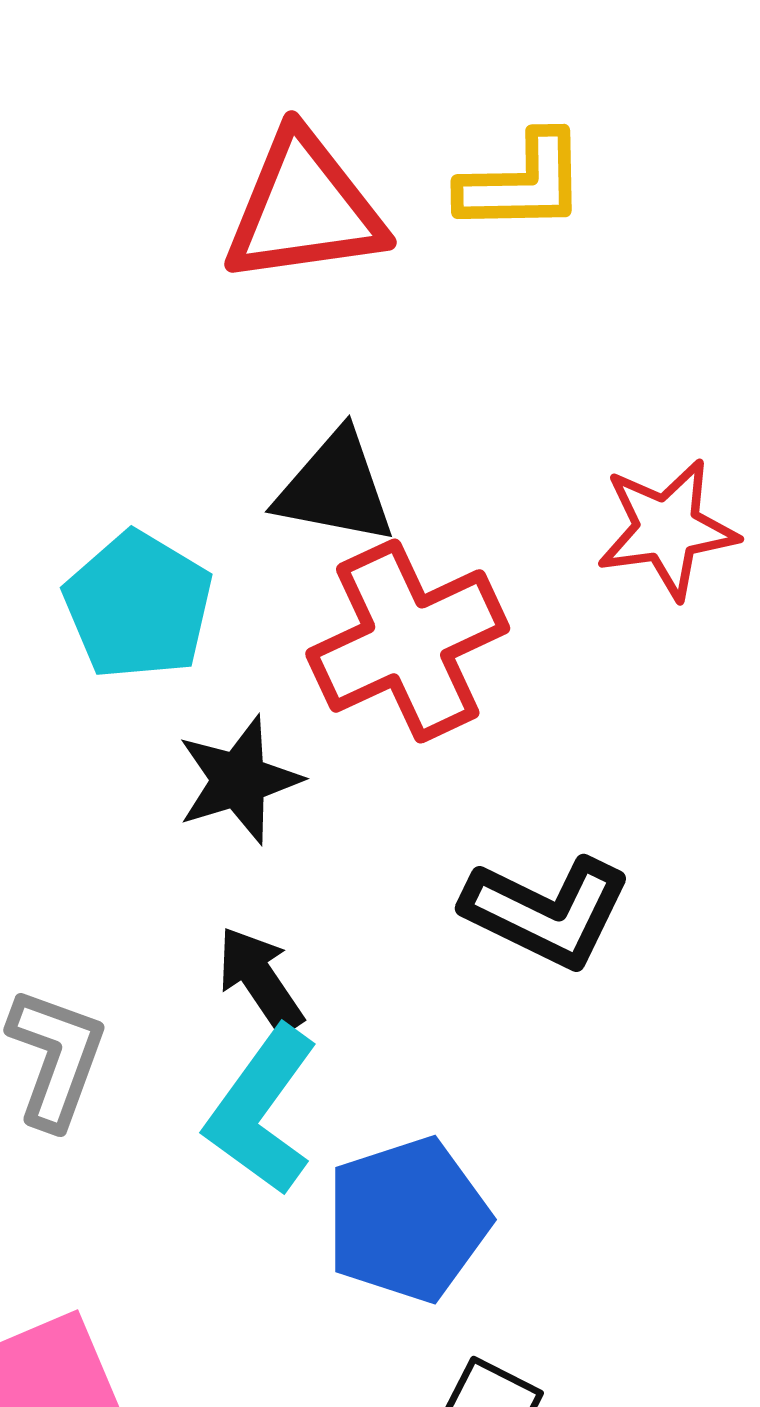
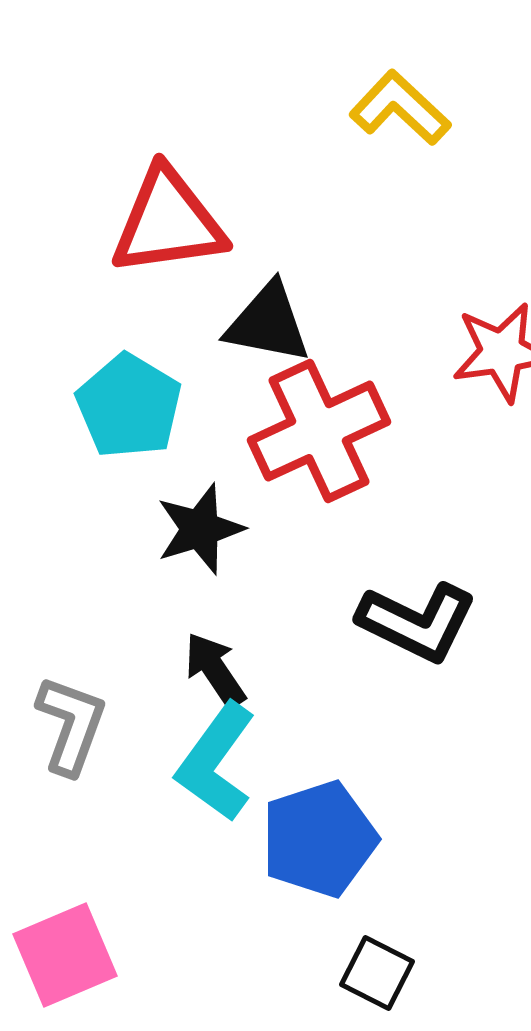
yellow L-shape: (523, 183) -> (400, 108), turned -136
red triangle: (304, 208) -> (168, 222), moved

